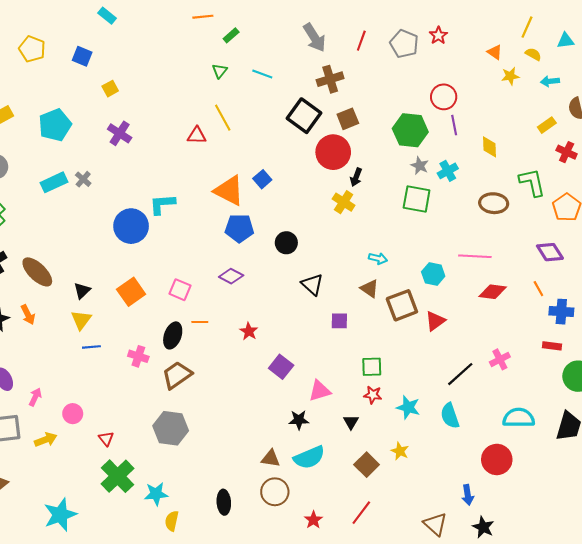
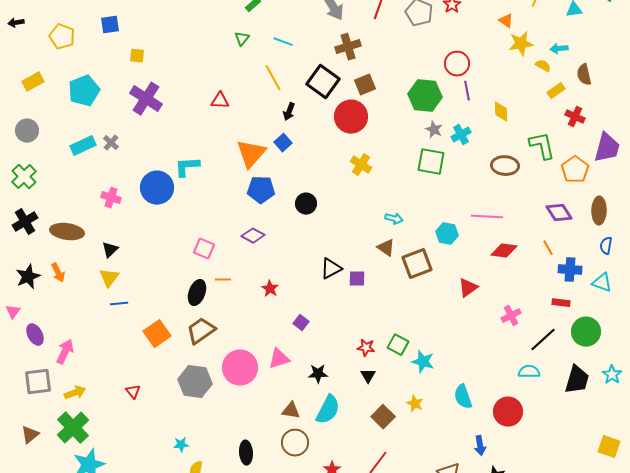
yellow pentagon: (32, 49) -> (62, 37), moved
yellow semicircle: (533, 54) -> (543, 66), moved
blue square: (82, 56) -> (110, 25), turned -30
yellow star: (510, 76) -> (521, 44), size x1.4
yellow square: (110, 89) -> (137, 56), turned 35
yellow line: (223, 118) -> (273, 78), moved
purple cross: (120, 133) -> (146, 99), size x1.4
black arrow: (356, 177) -> (289, 112), moved
orange triangle: (229, 191) -> (251, 154), turned 44
brown ellipse: (37, 272) -> (67, 232), turned -36
black triangle: (312, 284) -> (331, 269), moved, turned 50
orange square: (131, 292) -> (157, 334), moved
red triangle: (435, 321) -> (468, 288), moved
pink cross: (138, 356) -> (111, 198), moved
purple square: (281, 367) -> (301, 323), size x0.7
green square: (372, 367) -> (398, 345), moved, turned 30
black line: (460, 374) -> (543, 340), moved
pink triangle: (320, 391) -> (279, 359), moved
red star: (373, 395) -> (366, 348), moved
pink arrow: (35, 397) -> (65, 352), size x1.4
pink circle: (73, 414) -> (240, 368), moved, size x1.8
cyan semicircle: (450, 416) -> (463, 397), moved
cyan semicircle: (519, 418) -> (529, 372), size x0.7
cyan semicircle: (309, 457) -> (328, 410), turned -40
green cross: (118, 476) -> (73, 428), moved
cyan star: (156, 494) -> (181, 445), size x0.7

